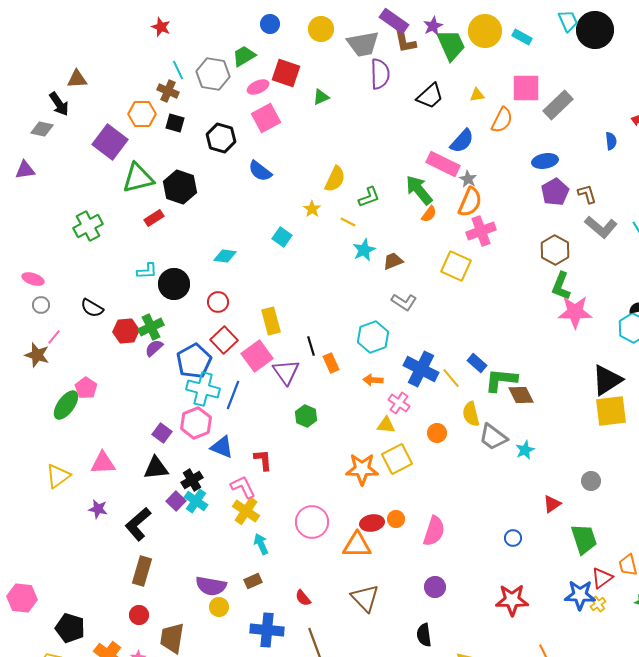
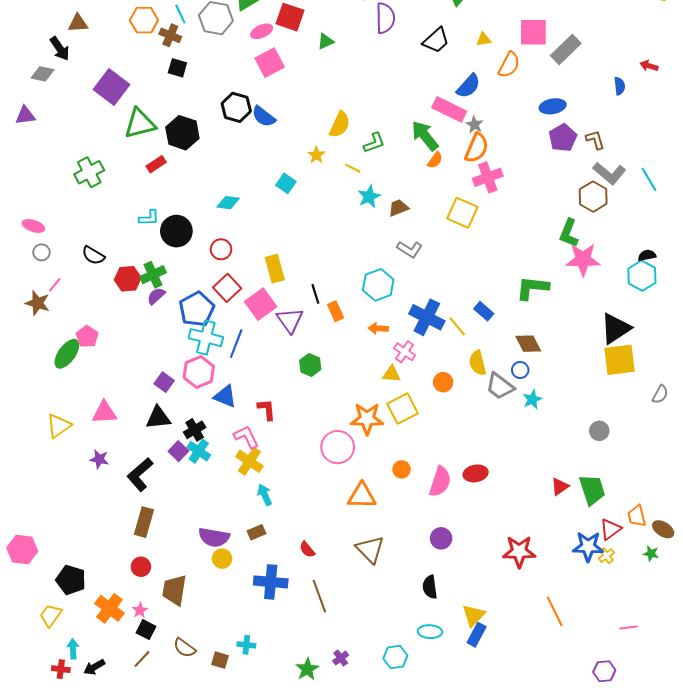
orange hexagon: (142, 114) -> (144, 20), moved
black hexagon: (221, 138) -> (236, 107), moved
brown hexagon: (555, 250) -> (593, 197), moved
green L-shape: (501, 380) -> (532, 288), moved
red triangle: (552, 504) -> (560, 487), moved
pink circle: (312, 522) -> (338, 447), moved
red ellipse: (372, 523) -> (476, 473), moved
blue circle: (513, 538) -> (520, 370), moved

